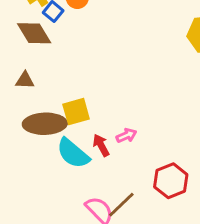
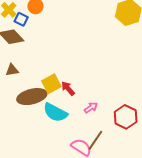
pink arrow: (126, 136) -> (91, 108), moved
red arrow: (101, 145) -> (68, 88), moved

